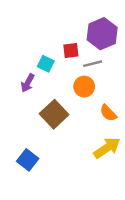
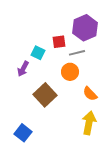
yellow arrow: (107, 148) -> (89, 123), turned -45

